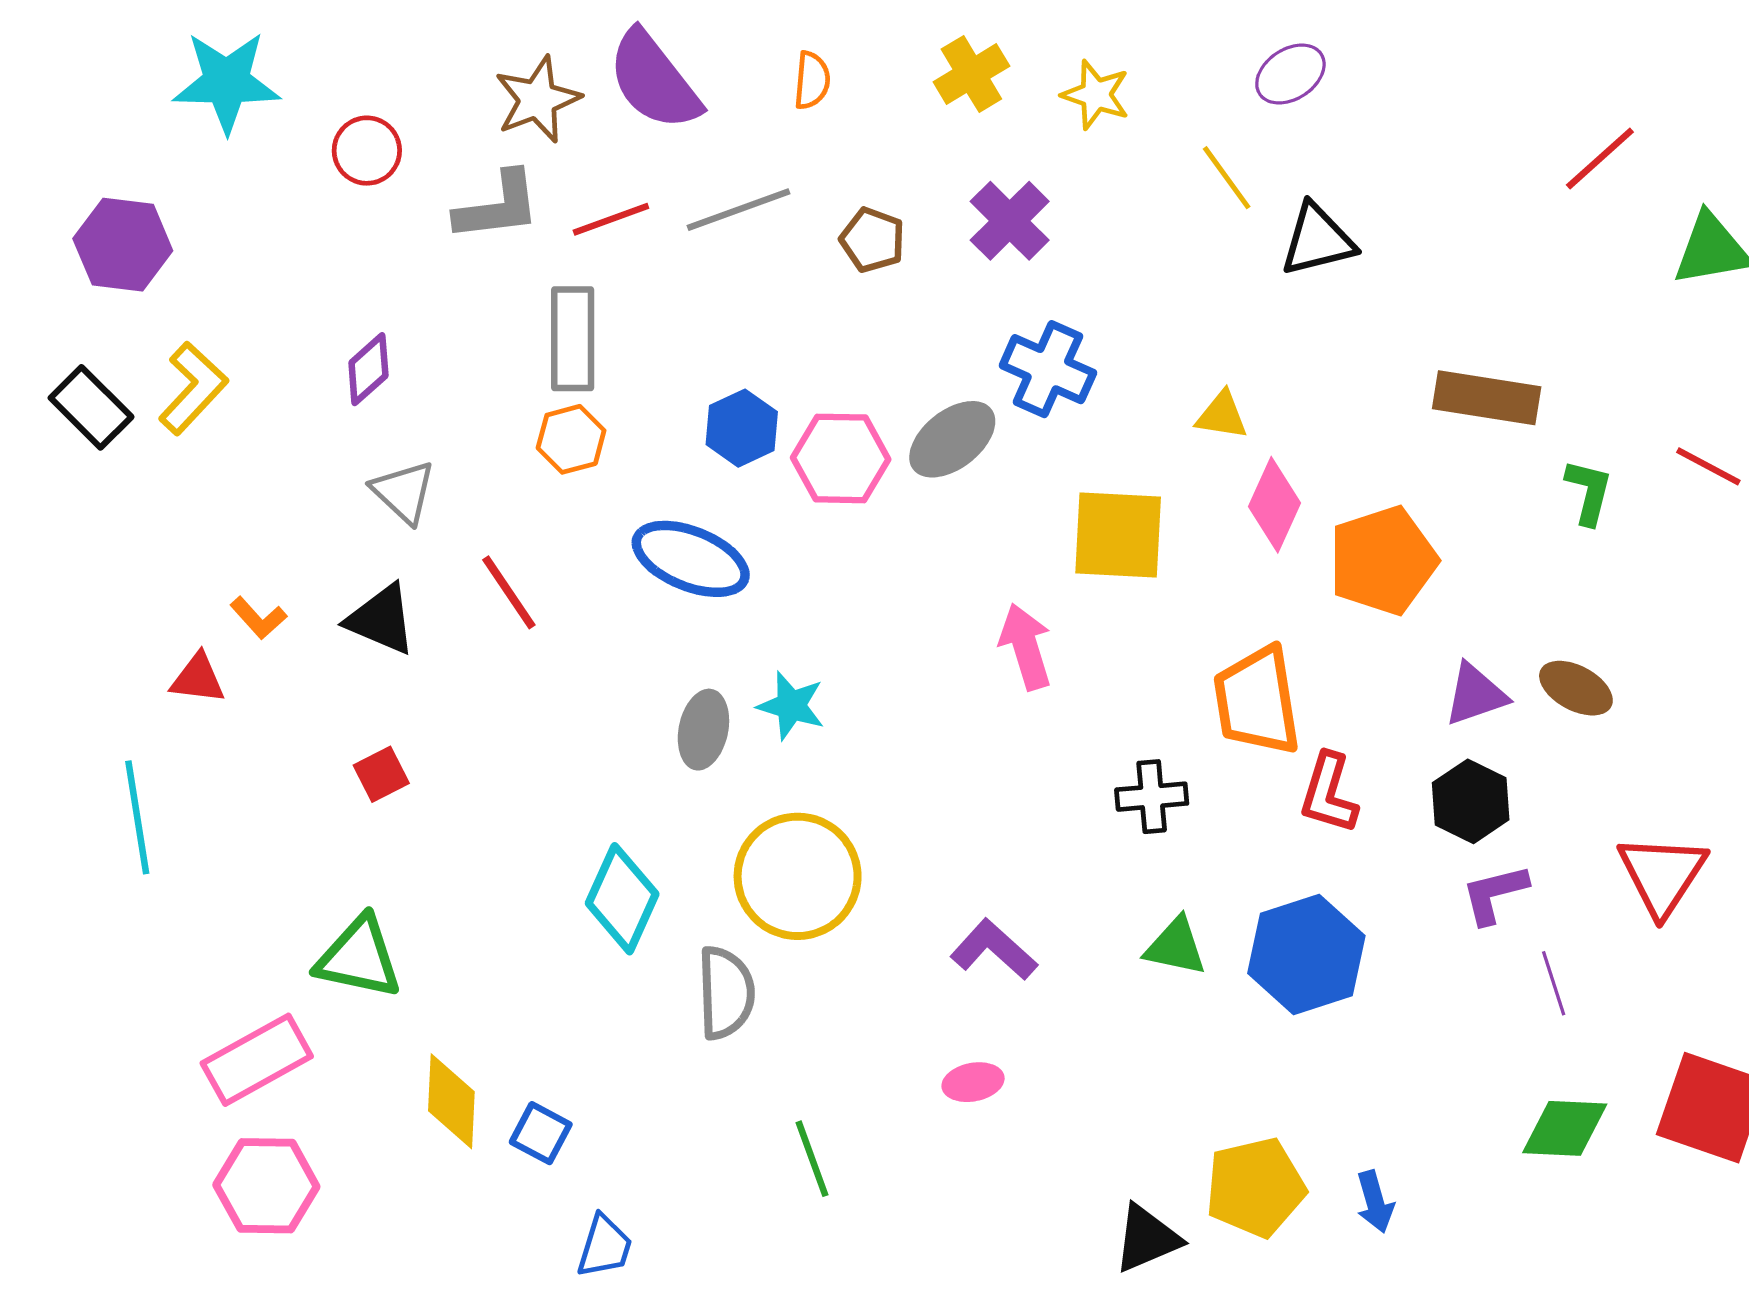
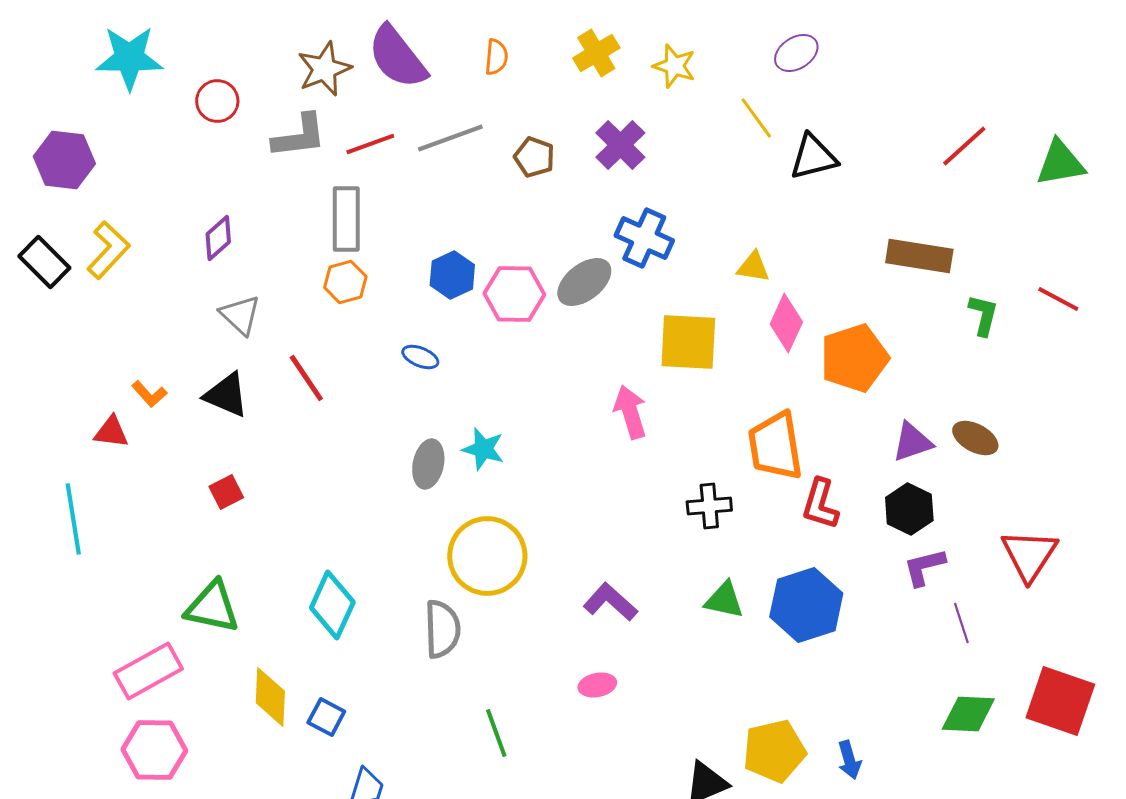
red line: (1600, 159) -> (964, 146), moved
blue ellipse: (691, 559) -> (420, 357), size x0.5
cyan diamond: (622, 899) -> (332, 605), moved

